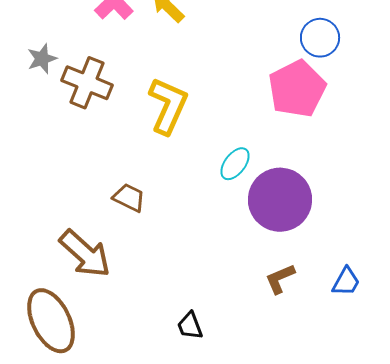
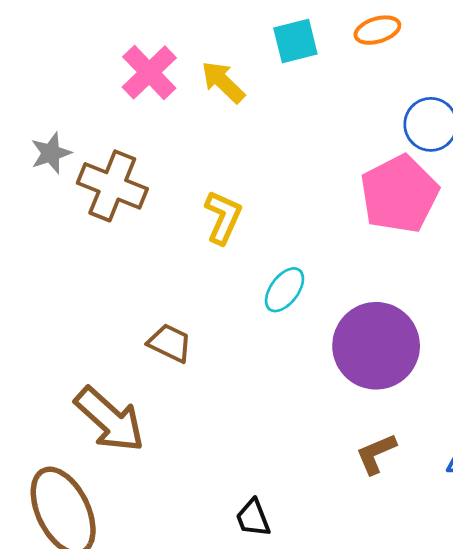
yellow L-shape: (168, 106) -> (223, 217), size x0.7
cyan ellipse: (235, 164) -> (285, 290), moved

